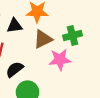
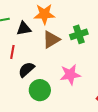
pink star: (60, 60) -> (70, 75), moved

